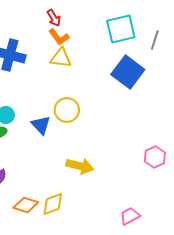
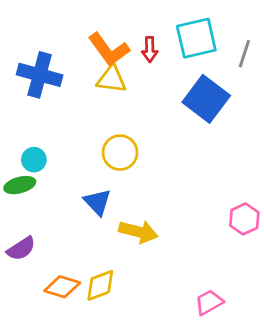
red arrow: (54, 18) -> (150, 49), moved, turned 30
orange L-shape: (59, 37) -> (109, 49), size x1.4
blue triangle: (41, 125) -> (97, 202), moved

